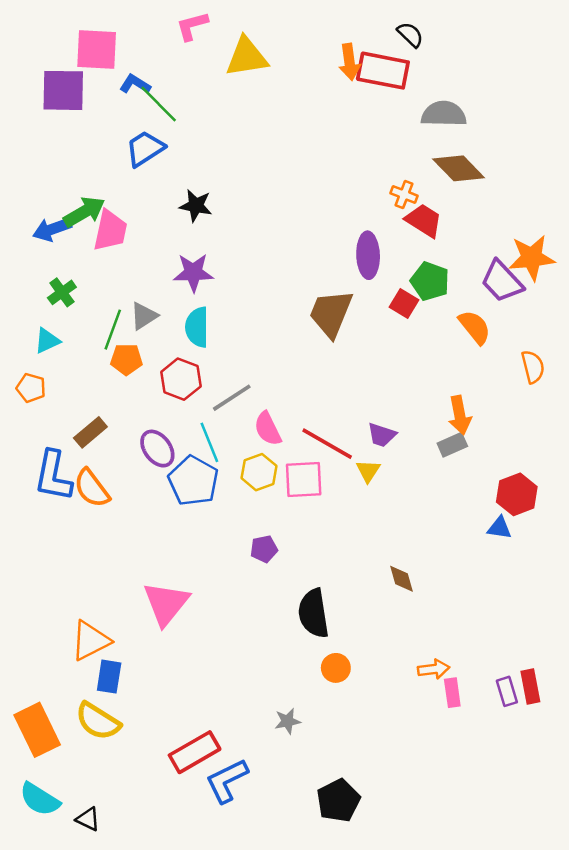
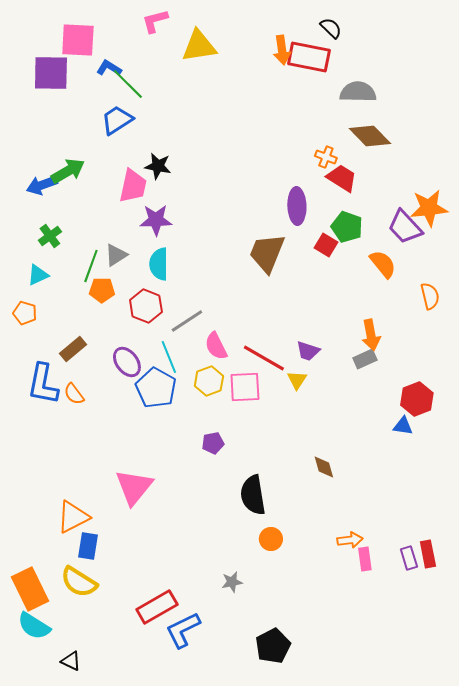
pink trapezoid: (110, 230) -> (133, 186), moved
orange semicircle: (92, 488) -> (74, 394), size x0.7
cyan semicircle: (40, 799) -> (34, 626), moved

